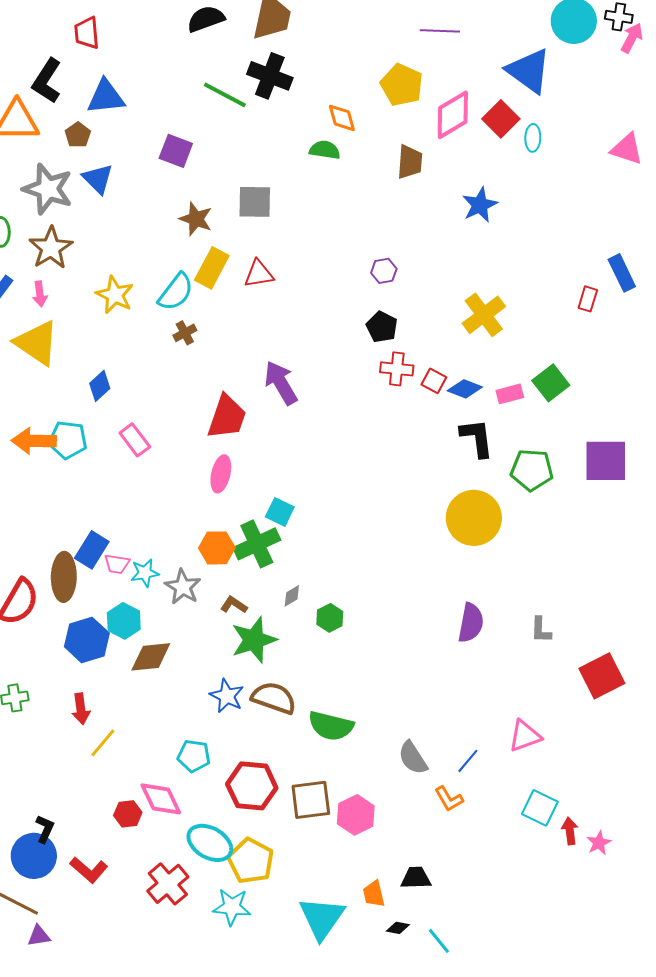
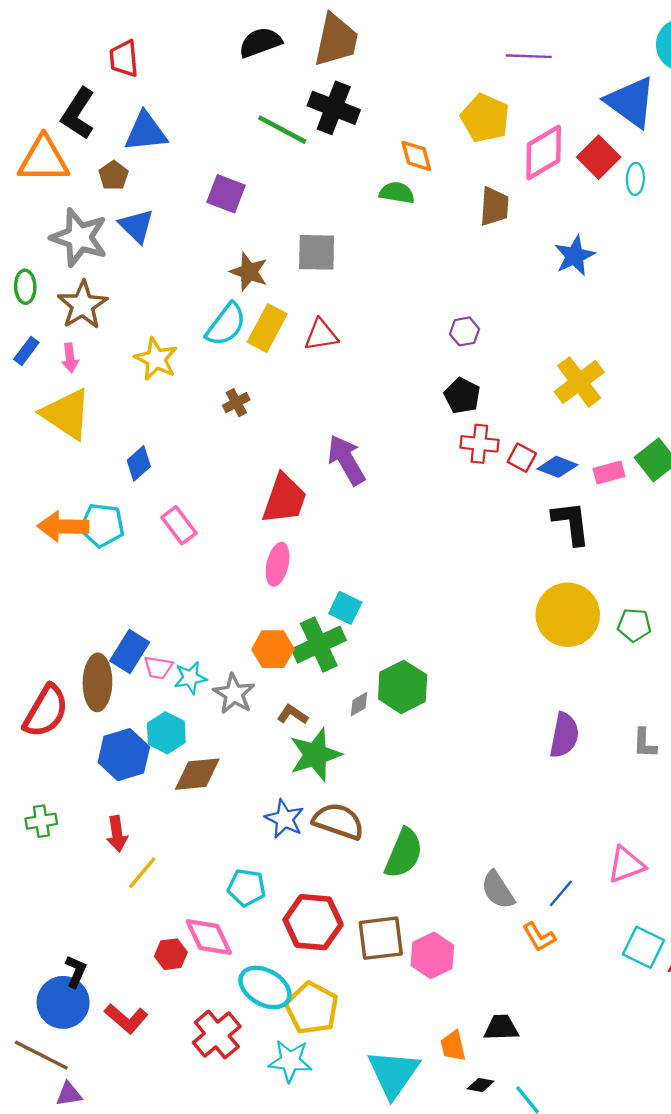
cyan semicircle: (176, 292) -> (226, 325), moved
green pentagon: (532, 470) -> (634, 625), moved, size x0.7
green hexagon: (330, 618) -> (403, 687), moved, size x1.6
green semicircle: (331, 726) -> (404, 853), turned -81

